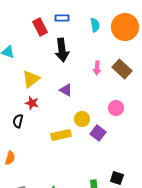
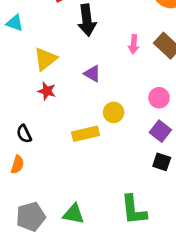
black semicircle: (18, 121) -> (24, 134), moved, turned -40
purple square: (98, 133) -> (160, 131), moved
black square: (117, 178) -> (162, 162), moved

